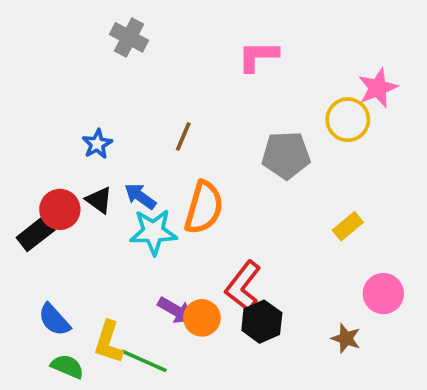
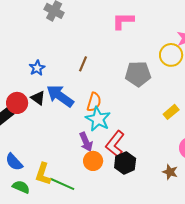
blue arrow: (140, 196) -> (60, 96), size x1.6
orange semicircle: (204, 208) -> (94, 102), size x0.7
cyan star: (153, 232) -> (98, 119), moved, turned 30
purple arrow: (176, 310) -> (86, 142), moved, turned 36

